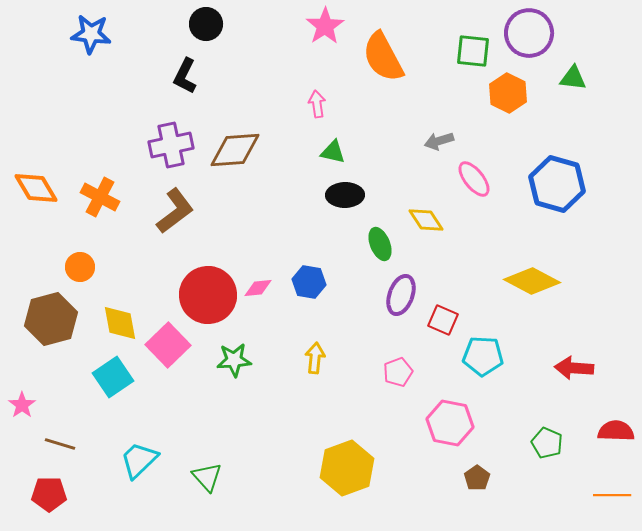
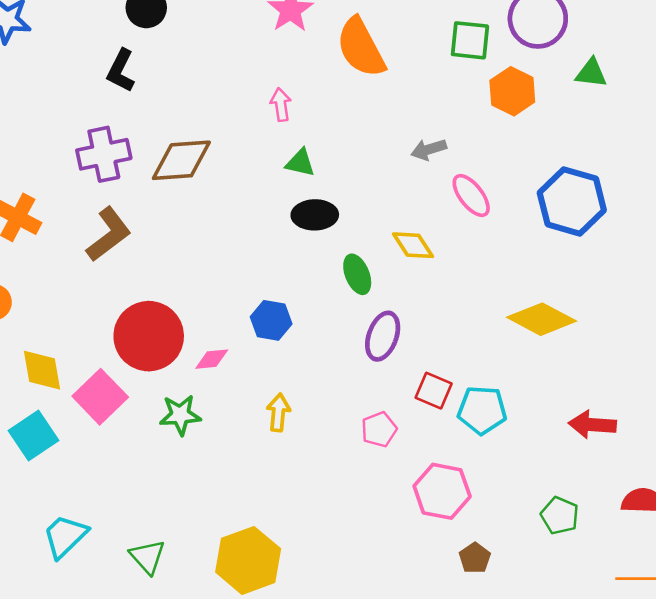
pink diamond: (258, 288) -> (212, 359), moved
red square: (443, 320) -> (434, 391), moved
yellow hexagon: (347, 468) -> (248, 560), moved

